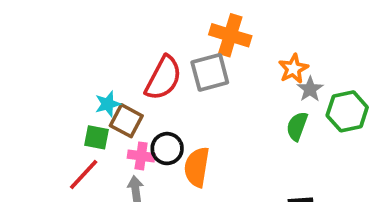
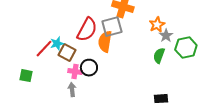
green square: (97, 137) -> (26, 76), moved
orange semicircle: (197, 167) -> (105, 42), moved
red line: (84, 175) -> (44, 49), moved

